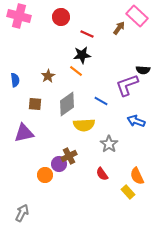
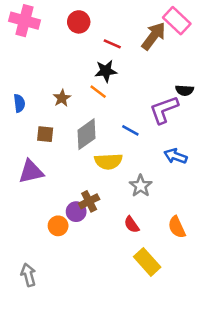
brown arrow: (119, 28) -> (154, 36), size x1.6
yellow rectangle: (128, 192) -> (147, 262), moved, size x1.5
gray arrow: (22, 213) -> (28, 275), turned -42

